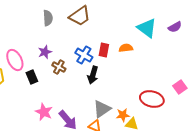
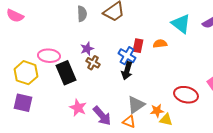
purple star: (45, 52) -> (87, 49), moved
blue cross: (84, 55) -> (127, 56), moved
pink ellipse: (15, 60) -> (49, 56), turned -60
black rectangle: (32, 77) -> (66, 73), size x1.6

